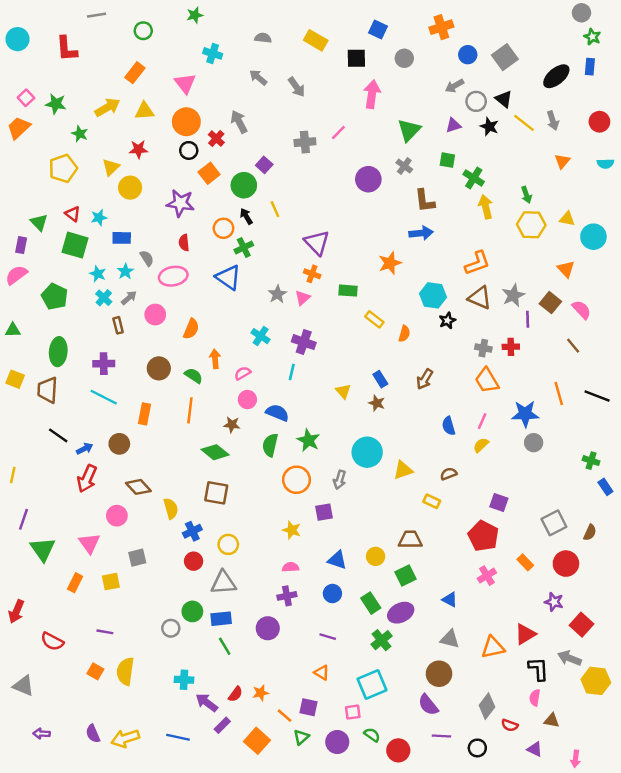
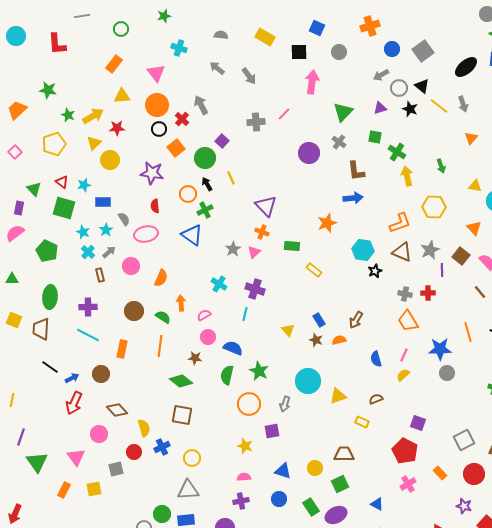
pink square: (26, 98) -> (15, 152), moved
yellow arrow: (107, 107) -> (93, 116), moved
yellow hexagon: (531, 225) -> (434, 207), moved
orange semicircle: (404, 334) -> (339, 340), moved, turned -120
red circle: (194, 561) -> (134, 452), moved

